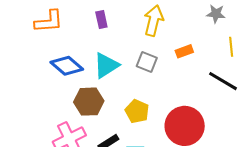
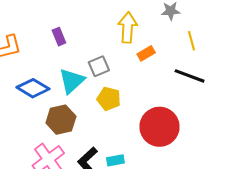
yellow arrow: (154, 21) -> (128, 27), moved
gray square: (147, 62) -> (99, 66), moved, turned -35
yellow pentagon: (137, 111) -> (109, 99), moved

